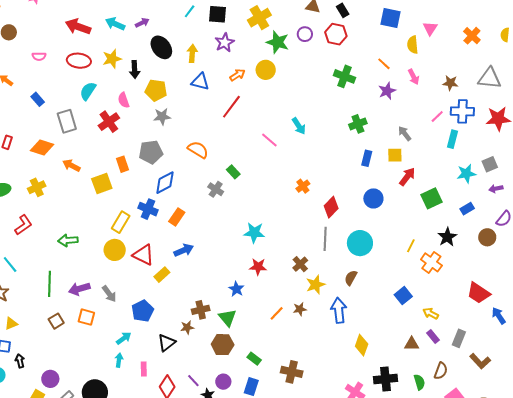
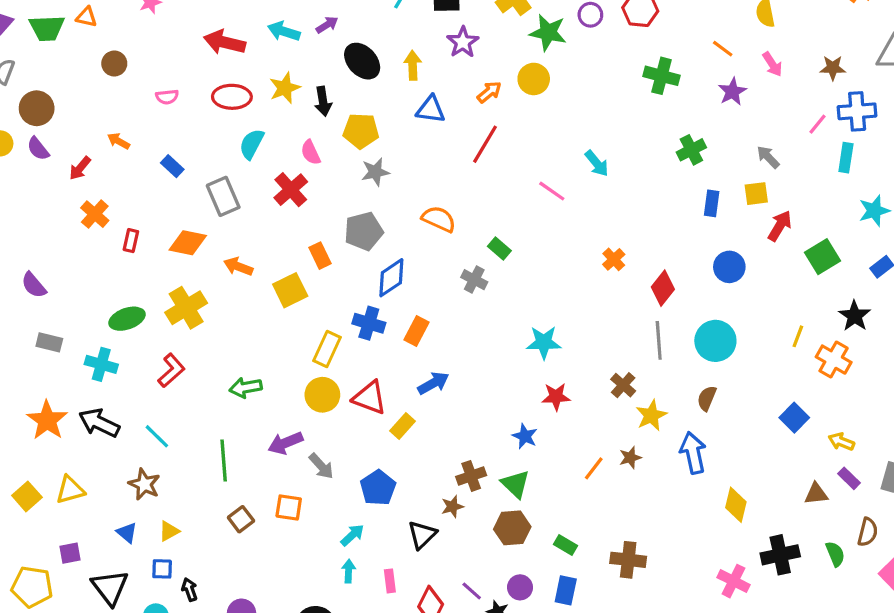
yellow cross: (37, 187) -> (186, 308), size x1.4
purple arrow: (79, 289) -> (285, 443), moved

